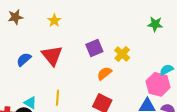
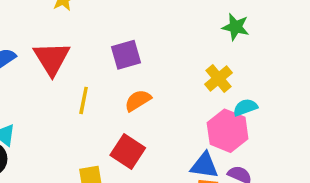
yellow cross: (122, 54) -> (218, 78), moved
yellow line: (57, 98) -> (84, 100), moved

